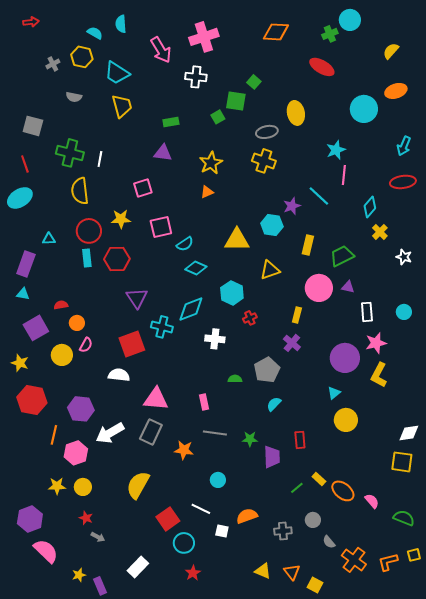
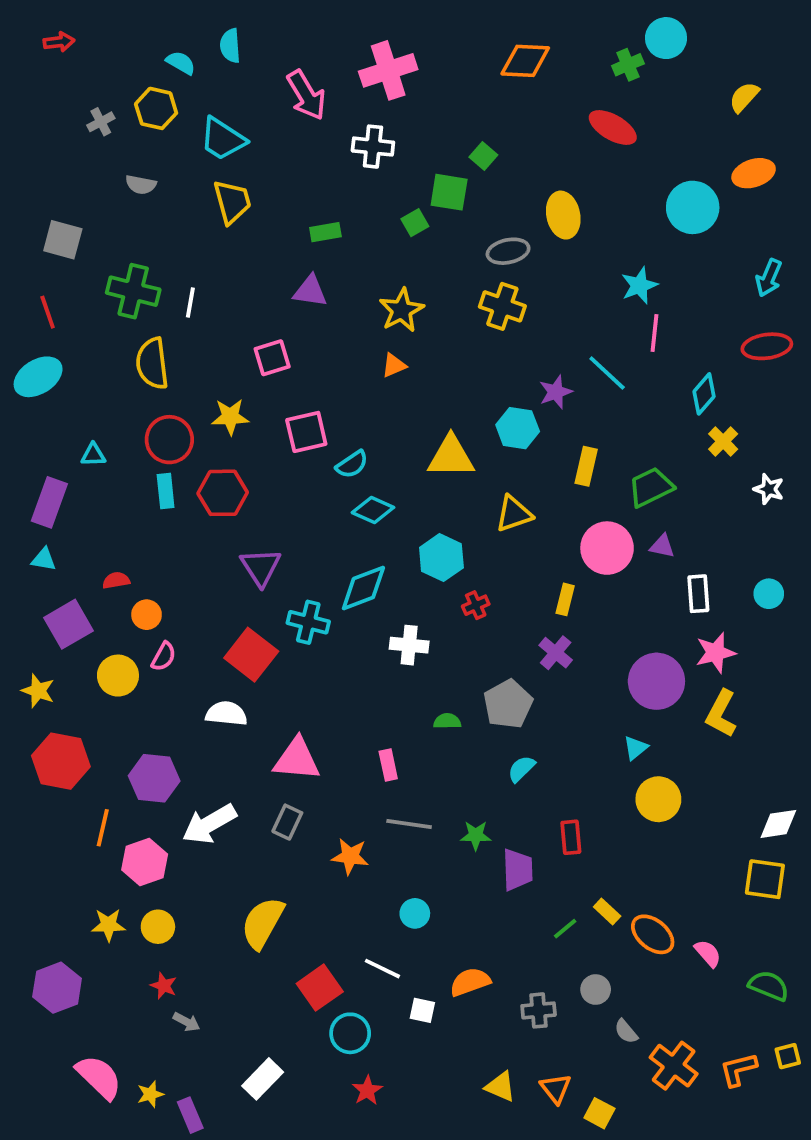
red square: (132, 344) -> (251, 655), turned -32
gray rectangle: (151, 432) -> (287, 822), size x0.7
pink semicircle: (46, 551) -> (99, 1077), moved

